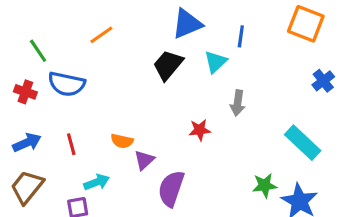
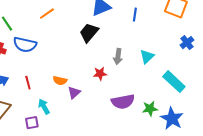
cyan triangle: (215, 62) -> (147, 57), moved
gray arrow: (238, 103) -> (118, 57), moved
red star: (200, 130) -> (100, 74), moved
cyan arrow: (97, 182) -> (44, 107), turned -98
purple semicircle: (171, 189) -> (123, 102), moved, turned -120

